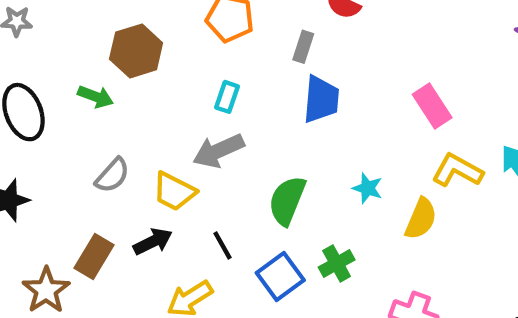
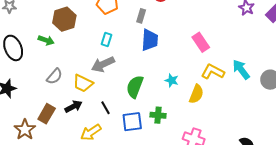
green cross: (337, 263) -> (158, 115), turned 35
blue square: (280, 276) -> (132, 122), turned 30

